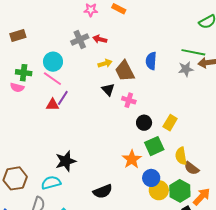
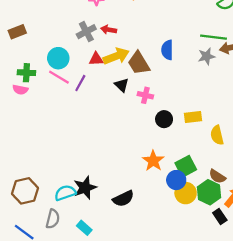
yellow arrow: (105, 63) -> (116, 56), size x1.6
purple line: (63, 98) -> (80, 83), moved
red triangle: (53, 105) -> (96, 59), moved
yellow rectangle: (170, 123) -> (193, 117), turned 56
green square: (154, 146) -> (186, 166), moved
yellow semicircle: (181, 156) -> (217, 135), moved
black star: (66, 161) -> (85, 188), moved
brown semicircle: (192, 168) -> (217, 176), moved

